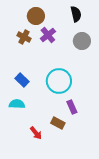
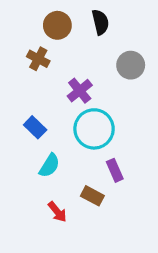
black semicircle: (76, 14) -> (100, 22), moved
purple cross: (48, 35) -> (80, 91), moved
cyan semicircle: (17, 104) -> (49, 166), moved, turned 119

